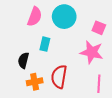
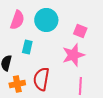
pink star: (92, 52) -> (73, 55), turned -30

